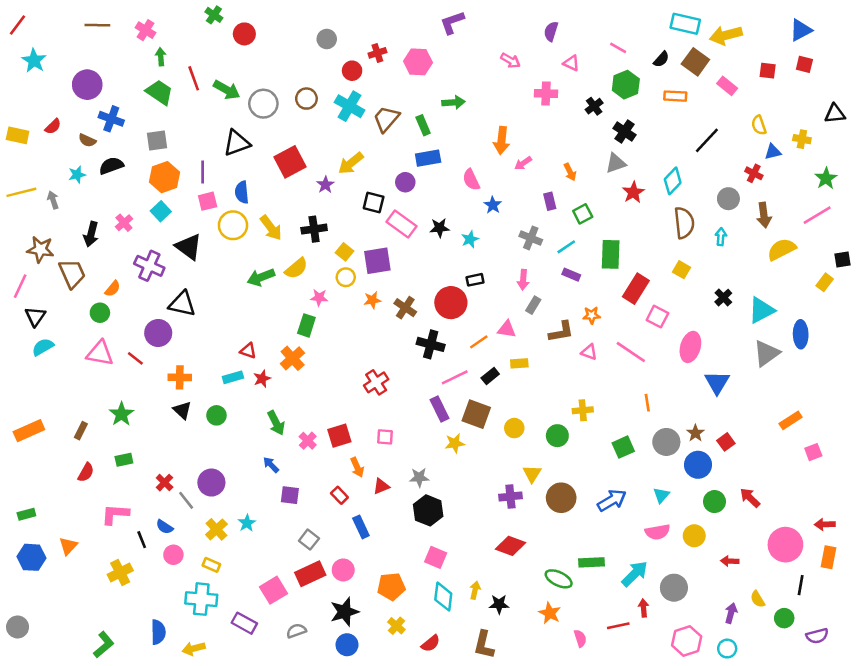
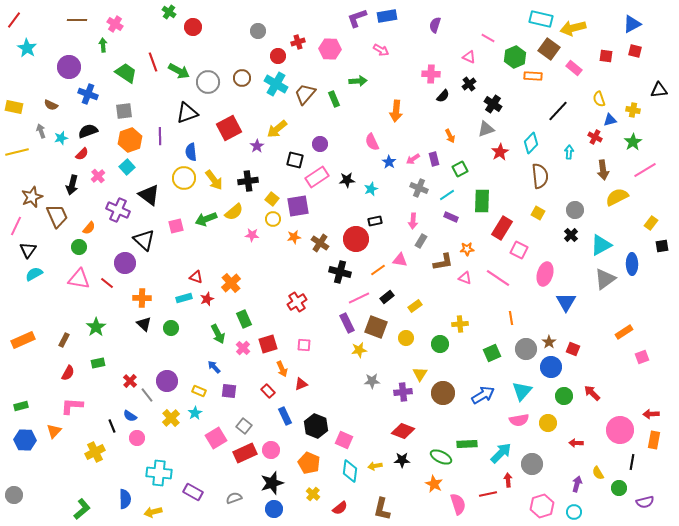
green arrow: (161, 57) -> (103, 45), moved
black semicircle: (661, 59) -> (443, 96), moved
pink arrow: (510, 61) -> (381, 50), moved
pink triangle: (571, 63) -> (469, 57), moved
green hexagon: (626, 85) -> (515, 57), moved
red semicircle: (53, 126) -> (82, 154), moved
brown semicircle: (87, 140) -> (51, 105), moved
blue rectangle: (428, 158) -> (387, 16), moved
pink arrow: (523, 163) -> (413, 159), moved
green star: (826, 178) -> (633, 142), moved
gray circle: (728, 199) -> (575, 210), moved
gray arrow: (53, 200) -> (41, 131), moved
pink square: (208, 201) -> (176, 226), moved
pink rectangle: (401, 224) -> (317, 177), turned -70
cyan arrow: (721, 237) -> (569, 152), moved
brown star: (40, 249) -> (32, 197), turned -30
black square: (842, 260) -> (662, 246), moved
black triangle: (182, 304) -> (144, 240), turned 30
green rectangle: (306, 325) -> (244, 319), moved, turned -42
yellow rectangle: (519, 363) -> (415, 306), moved, turned -32
red square: (726, 442) -> (573, 349), turned -32
gray star: (419, 477) -> (372, 381), moved
cyan triangle: (661, 495) -> (522, 391), size x1.5
black hexagon: (428, 510) -> (316, 426), moved
pink L-shape: (115, 514) -> (72, 406), moved
yellow rectangle: (211, 565) -> (199, 391), moved
orange pentagon: (391, 586) -> (309, 463), turned 30
pink square: (274, 590) -> (216, 438), moved
yellow arrow: (475, 590) -> (375, 466), turned -112
black star: (499, 604) -> (402, 460), moved
pink semicircle: (580, 638) -> (458, 504), size x1.5

